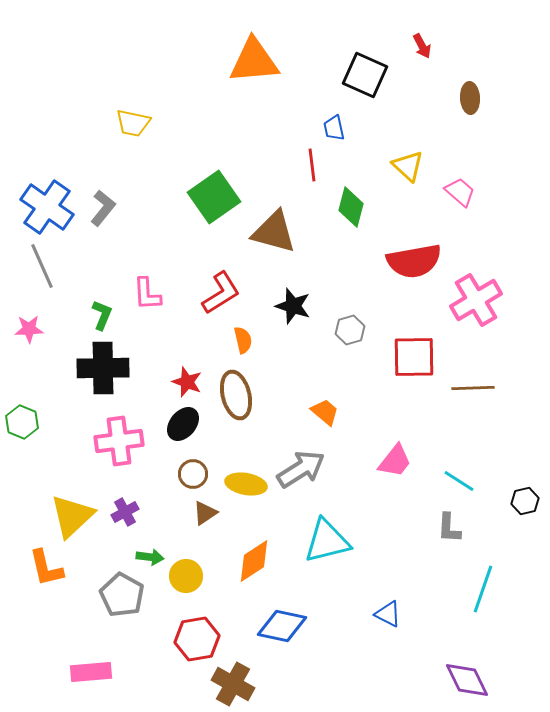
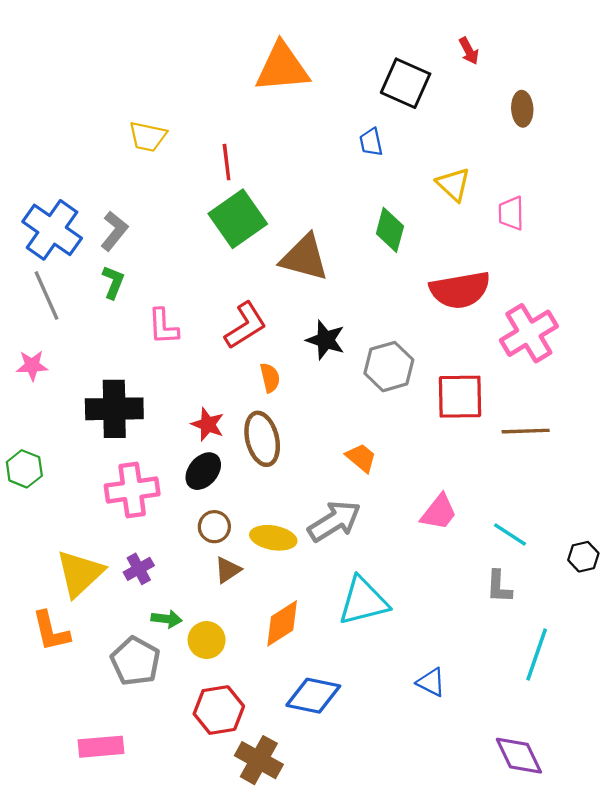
red line: (312, 165) -> (227, 162), moved
pink trapezoid: (460, 192) -> (511, 213), turned -132
green L-shape: (102, 315) -> (113, 282), moved
gray hexagon: (350, 330) -> (389, 367), size x1.5

